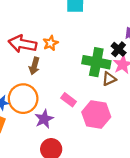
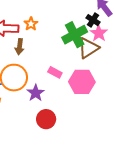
green cross: (96, 62) -> (75, 35), turned -30
brown triangle: (109, 79) -> (88, 48), size x1.6

